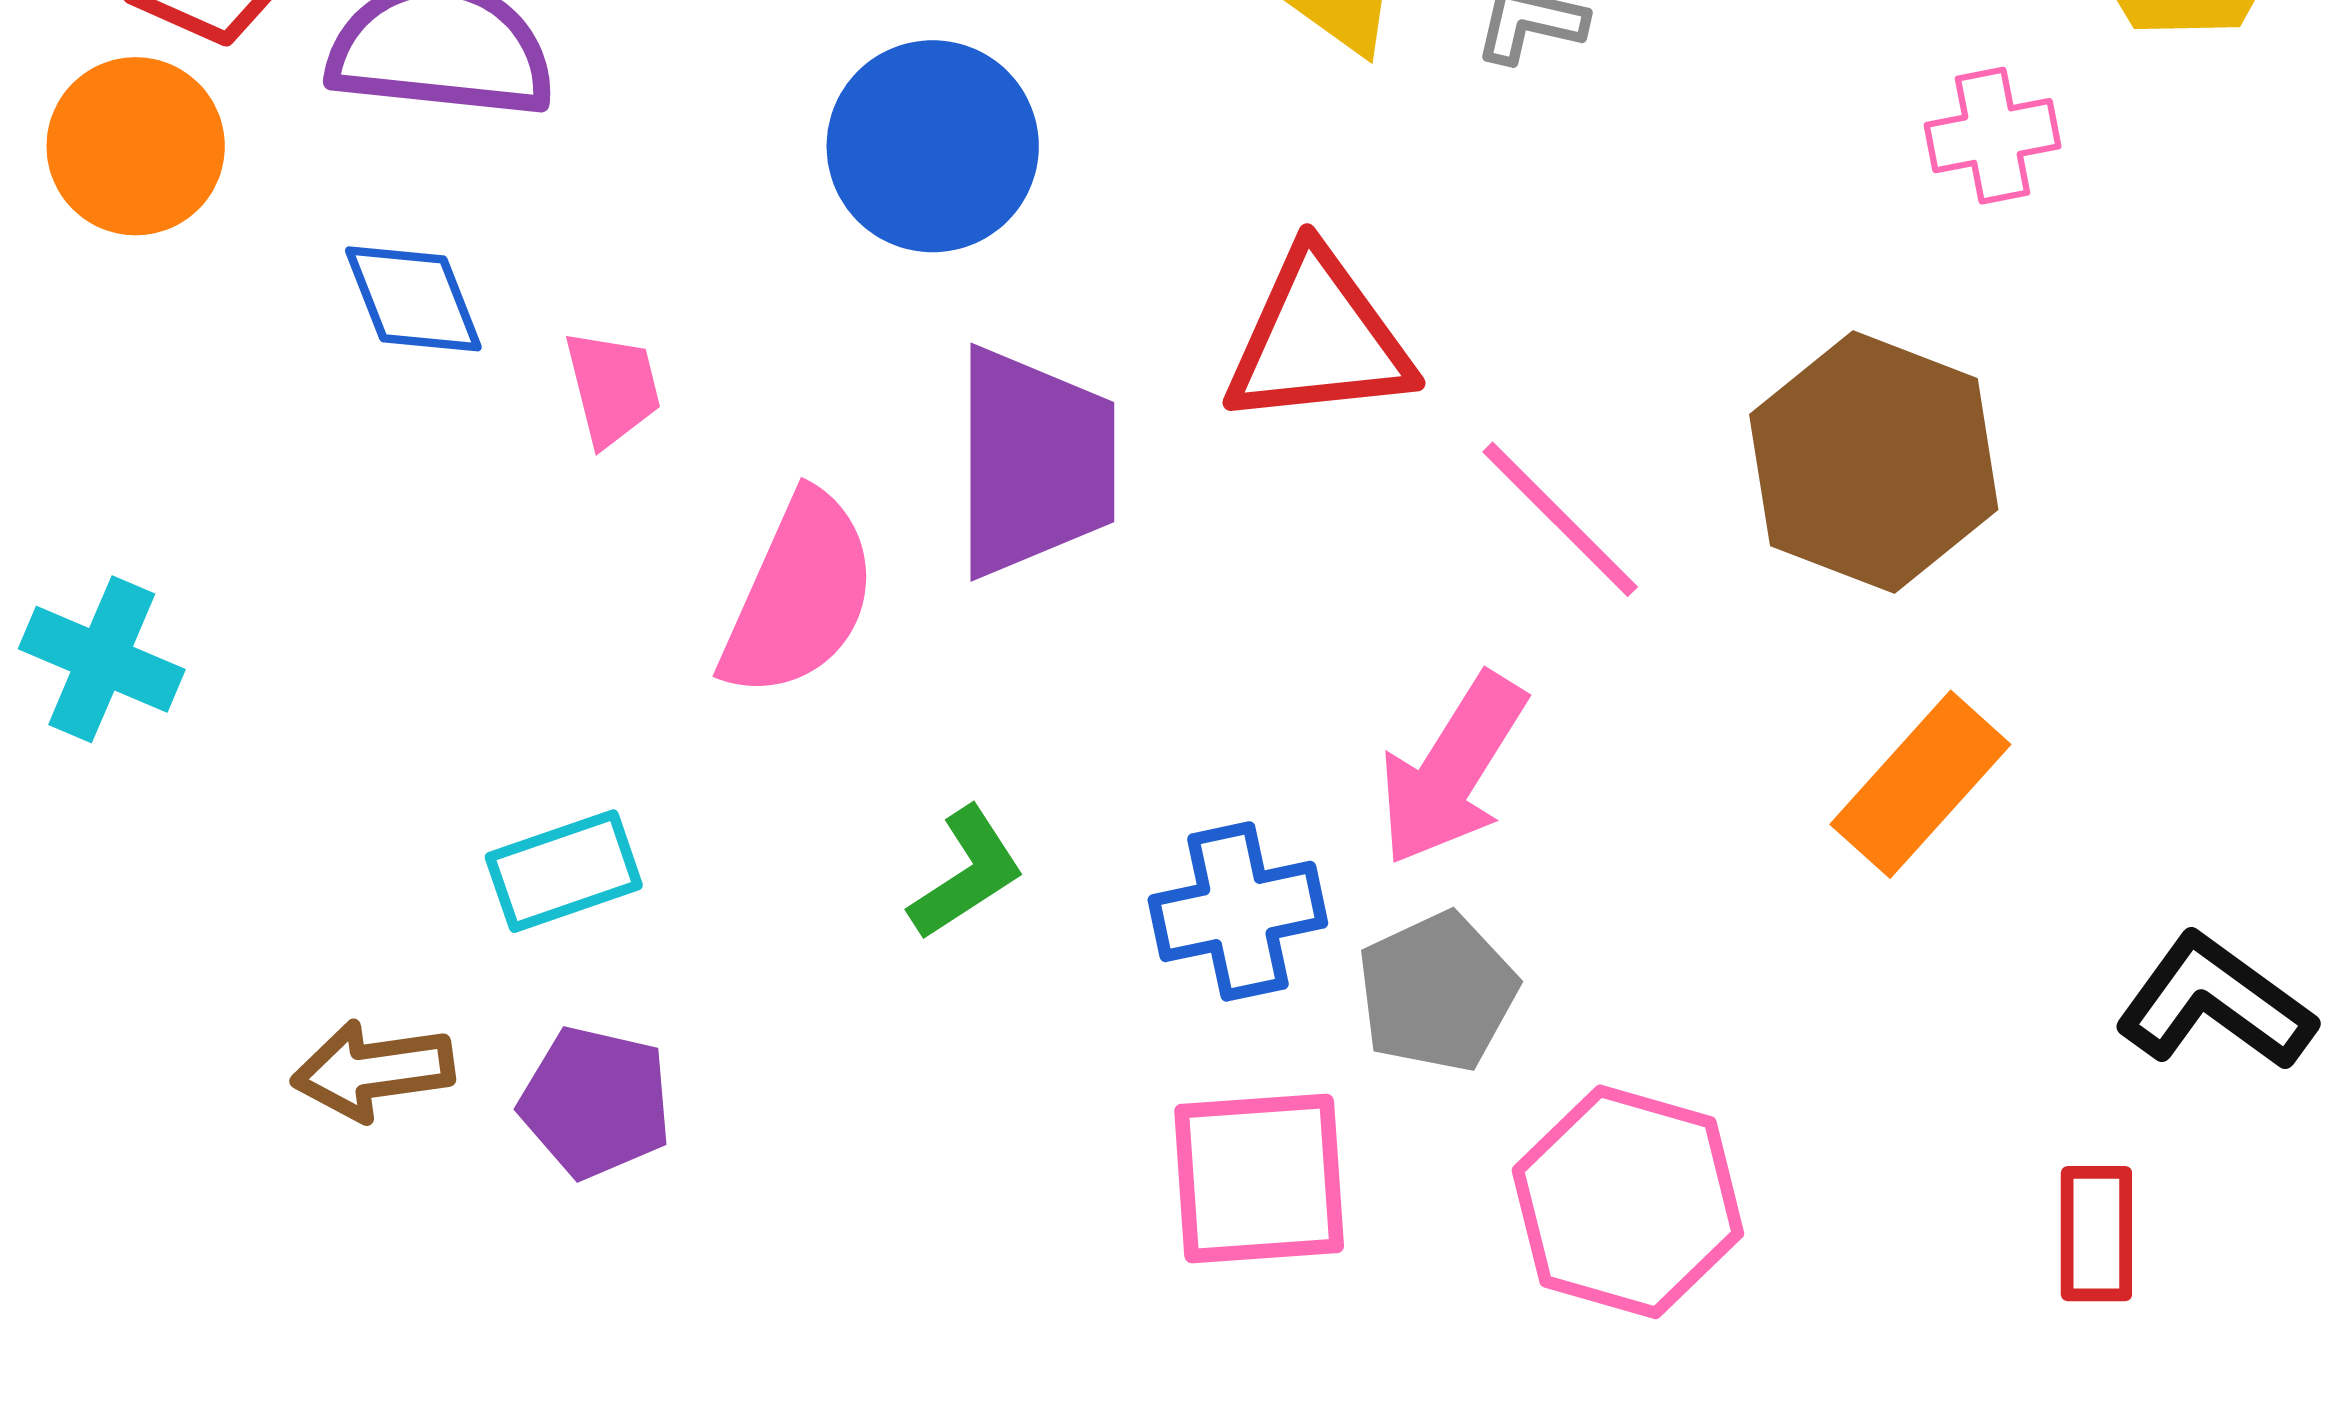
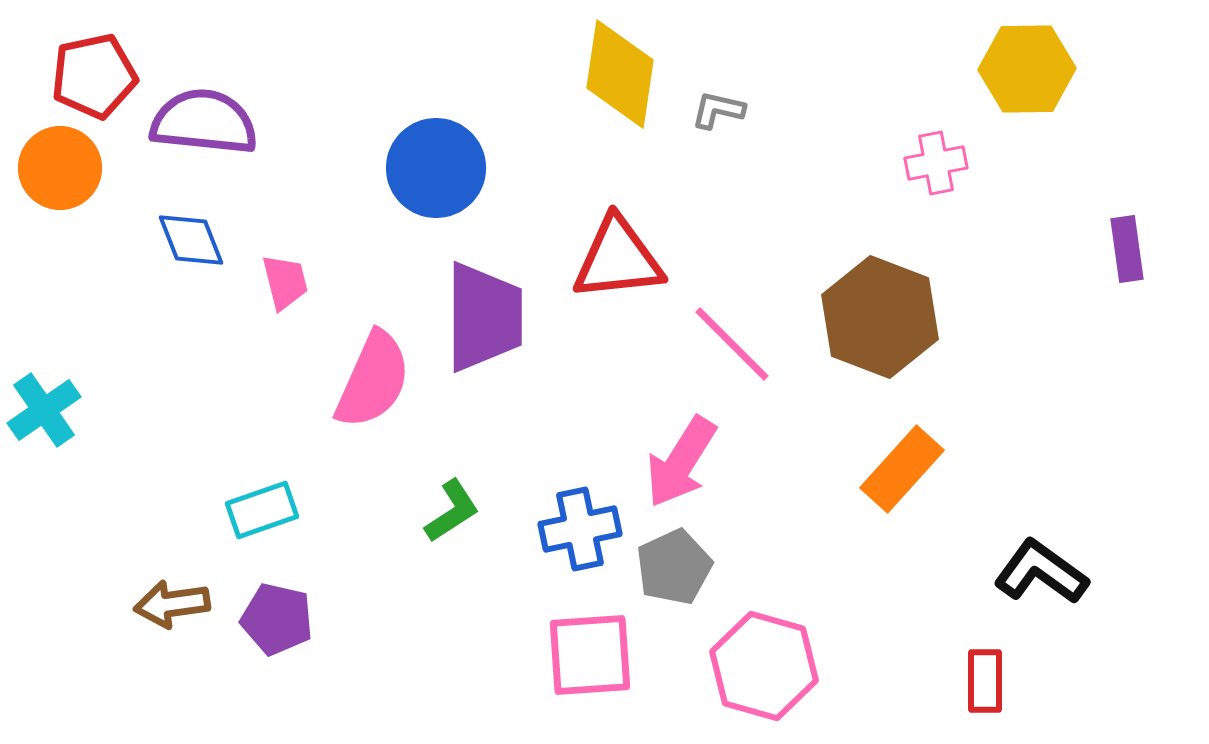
cyan cross: (102, 659) -> (44, 410), turned 32

